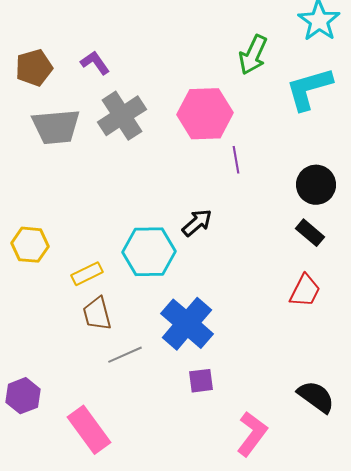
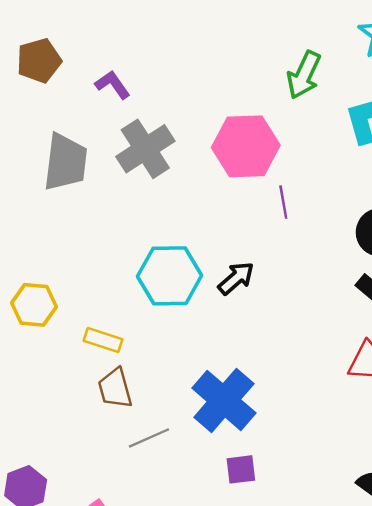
brown pentagon: (34, 68) -> (39, 60), moved
gray trapezoid: (56, 127) -> (65, 162), turned -78
cyan hexagon: (149, 252) -> (170, 276), moved
yellow rectangle: (87, 274) -> (103, 340), turned 44

